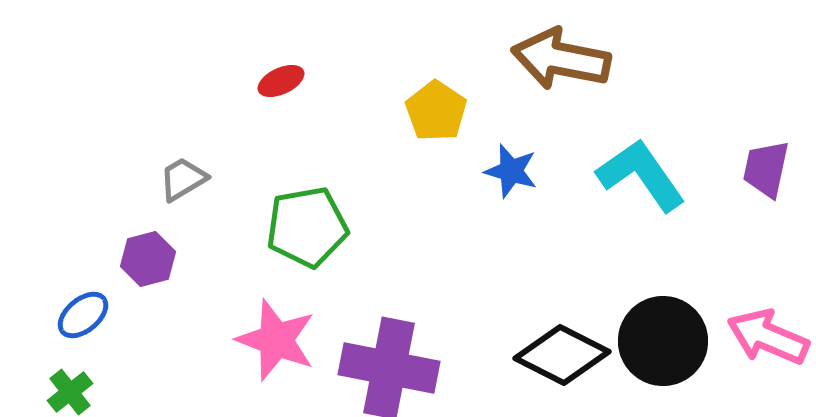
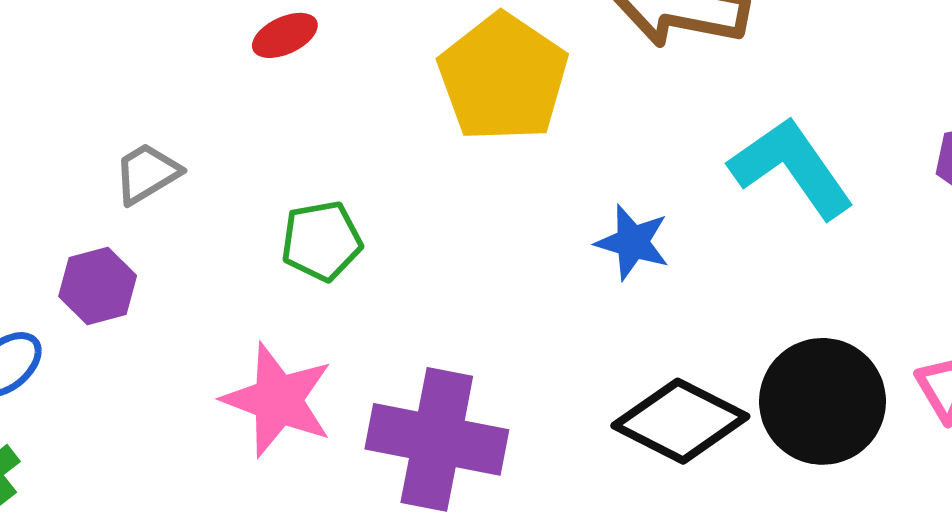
yellow pentagon: (436, 111) -> (503, 78), size x1.5
blue star: (511, 171) -> (632, 242), moved
green pentagon: (307, 227) -> (321, 241), size x0.7

